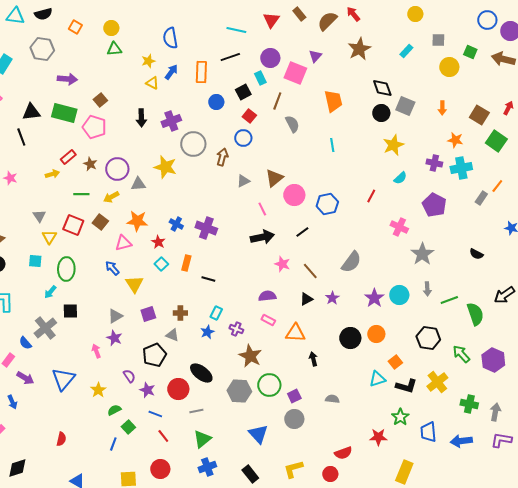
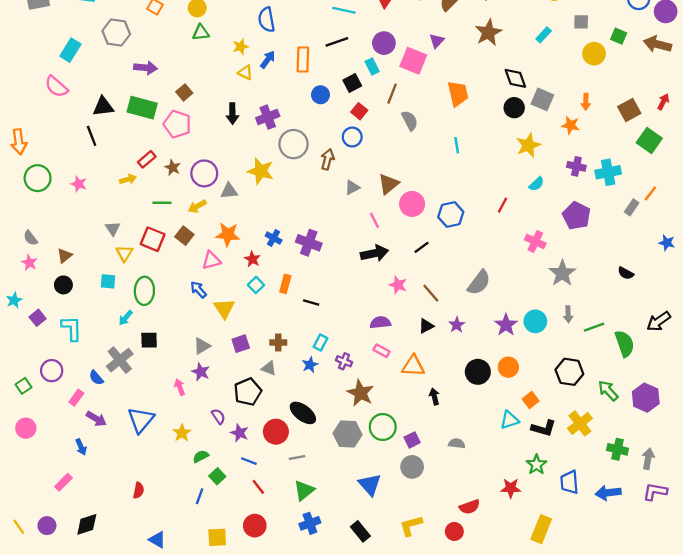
brown square: (479, 115) -> (629, 110), turned 30
orange star: (455, 140) -> (571, 125), moved

